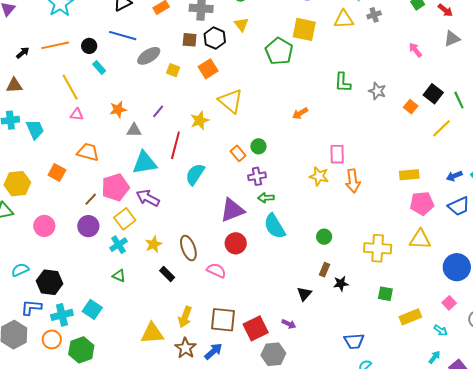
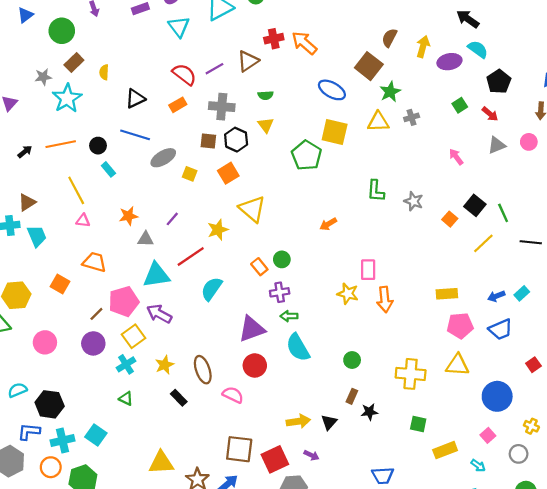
brown triangle: (14, 85) -> (27, 202), moved, turned -30
red line: (175, 145) -> (191, 257), turned 40
yellow arrow: (185, 317) -> (298, 421), moved, turned -120

